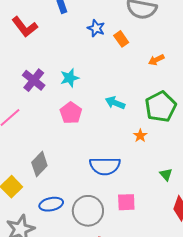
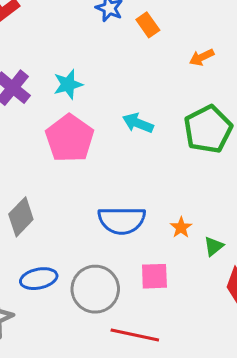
pink pentagon: (71, 113) -> (70, 138), size x1.4
orange star: (140, 136) -> (181, 227), moved
green triangle: (166, 174) -> (214, 246), moved, turned 32

